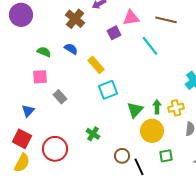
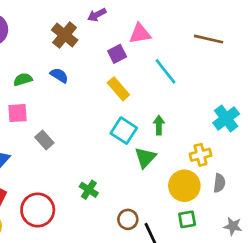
brown line: (166, 20) -> (209, 39), moved
green semicircle: (44, 52) -> (23, 79), turned -40
yellow rectangle: (96, 65) -> (118, 89), moved
cyan square: (108, 90) -> (124, 131), moved, turned -36
green arrow: (157, 107) -> (159, 125), moved
yellow circle: (152, 131) -> (184, 186), moved

